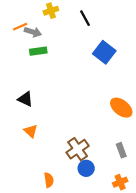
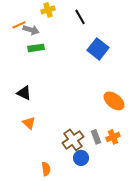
gray rectangle: (121, 150) -> (96, 137), moved
orange cross: (120, 182) -> (113, 137), moved

